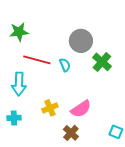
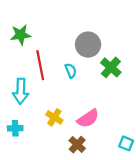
red line: (37, 60) -> (40, 65), turned 64
yellow cross: (50, 108) -> (54, 117), turned -35

